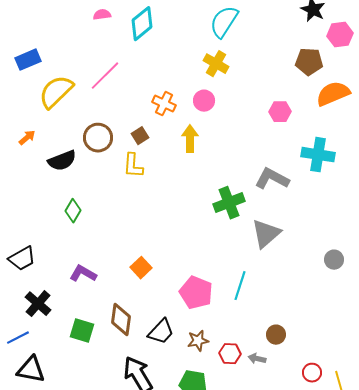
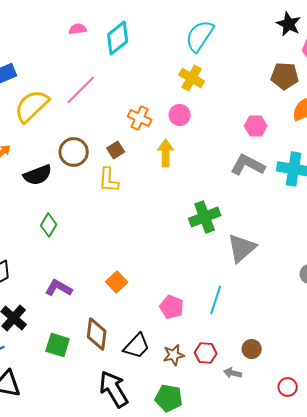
gray L-shape: (272, 179) -> (248, 165), moved
pink pentagon: (196, 293) -> (172, 307), size x0.7
red hexagon: (230, 354) -> (206, 353), moved

